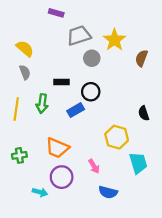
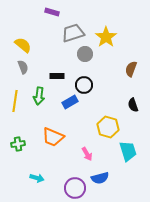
brown semicircle: (141, 58) -> (131, 69), moved
purple circle: (62, 177) -> (75, 188), moved
blue semicircle: (108, 192) -> (100, 178), turned -30

